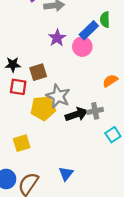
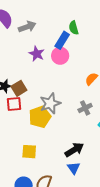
brown square: (38, 72) -> (19, 88), moved
gray star: (58, 96) -> (50, 103), turned -30
black arrow: (77, 114) -> (74, 150), moved
yellow square: (22, 143) -> (29, 152), turned 35

